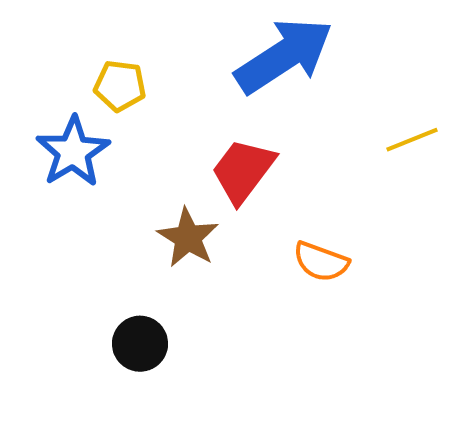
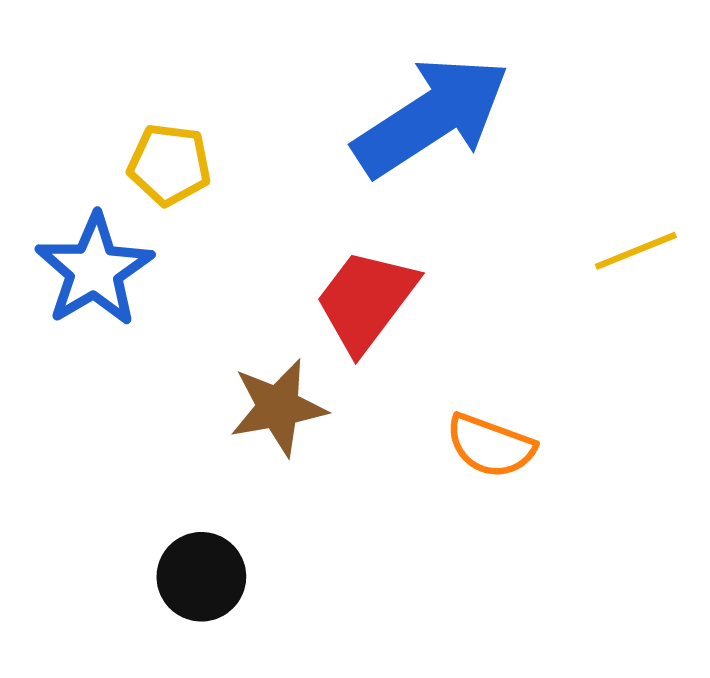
brown star: (188, 238) -> (278, 407), turned 30

